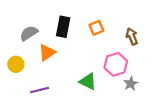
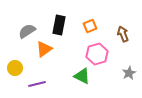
yellow circle: (16, 64) -> (15, 68), moved
pink hexagon: (116, 64) -> (97, 54), moved
gray star: (131, 84) -> (129, 73), moved

